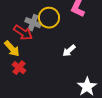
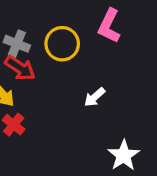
gray cross: (33, 23) -> (17, 44), moved

